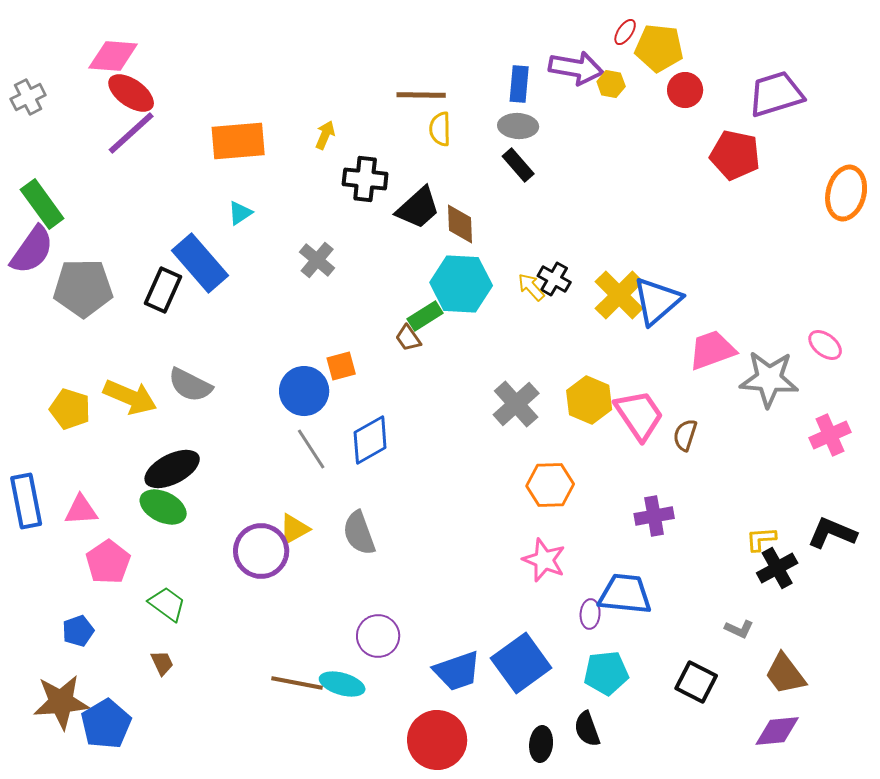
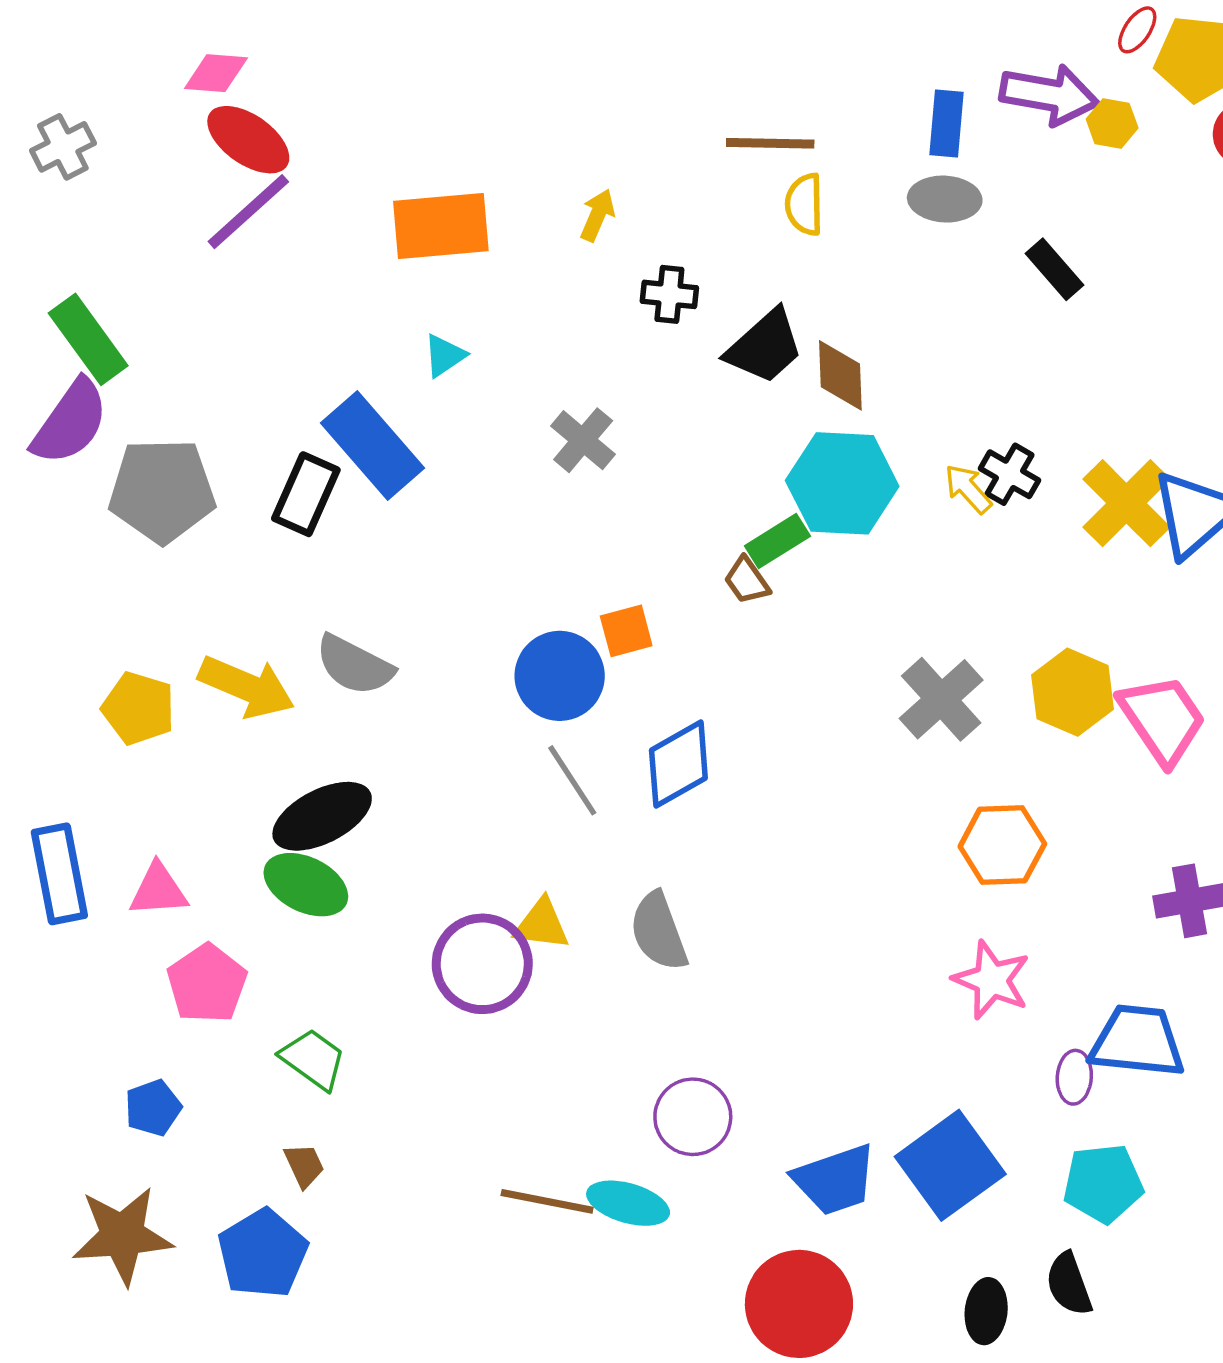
pink diamond: (113, 56) -> (216, 73), size x0.7
black rectangle: (518, 165) -> (1055, 269), moved
black cross: (365, 179) -> (669, 294), size x0.7
yellow triangle: (294, 529) -> (542, 924), turned 36
blue pentagon: (106, 724) -> (263, 1254), moved

